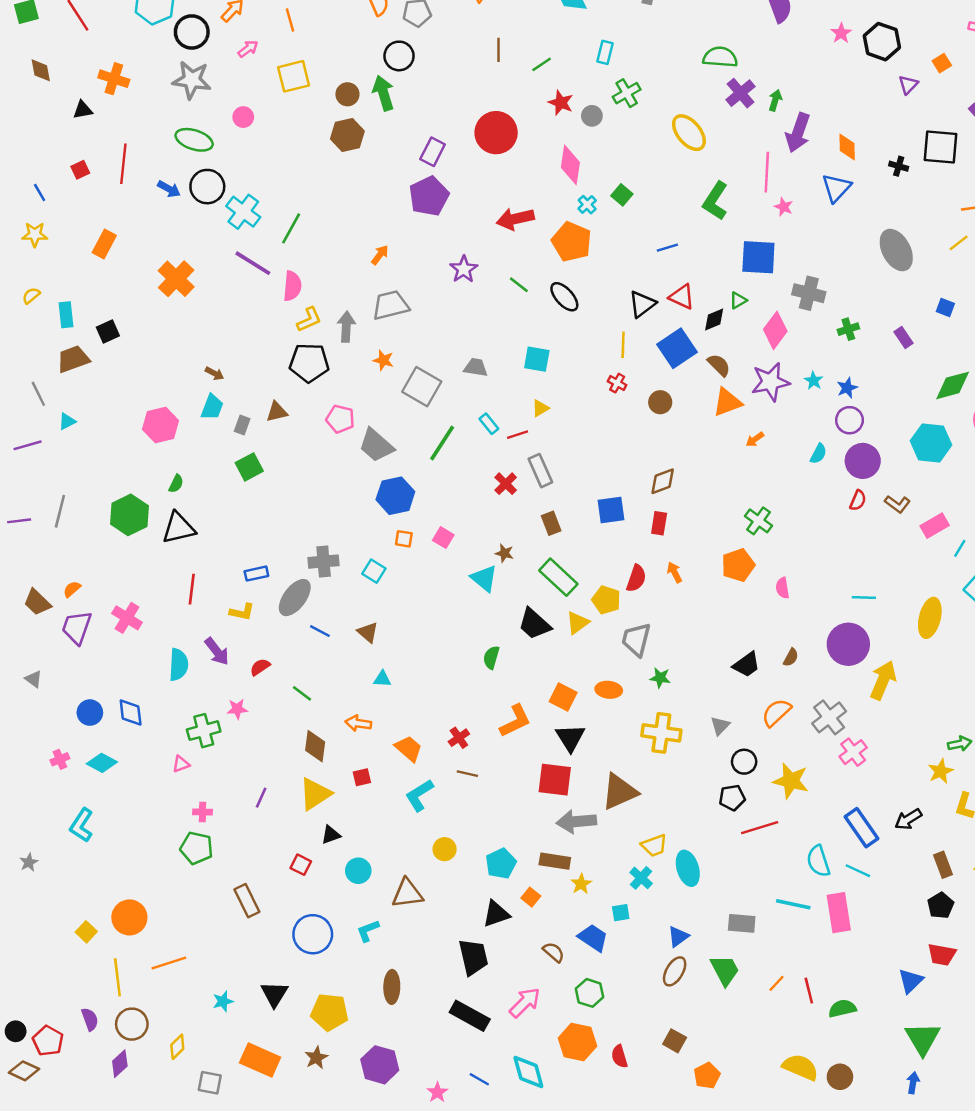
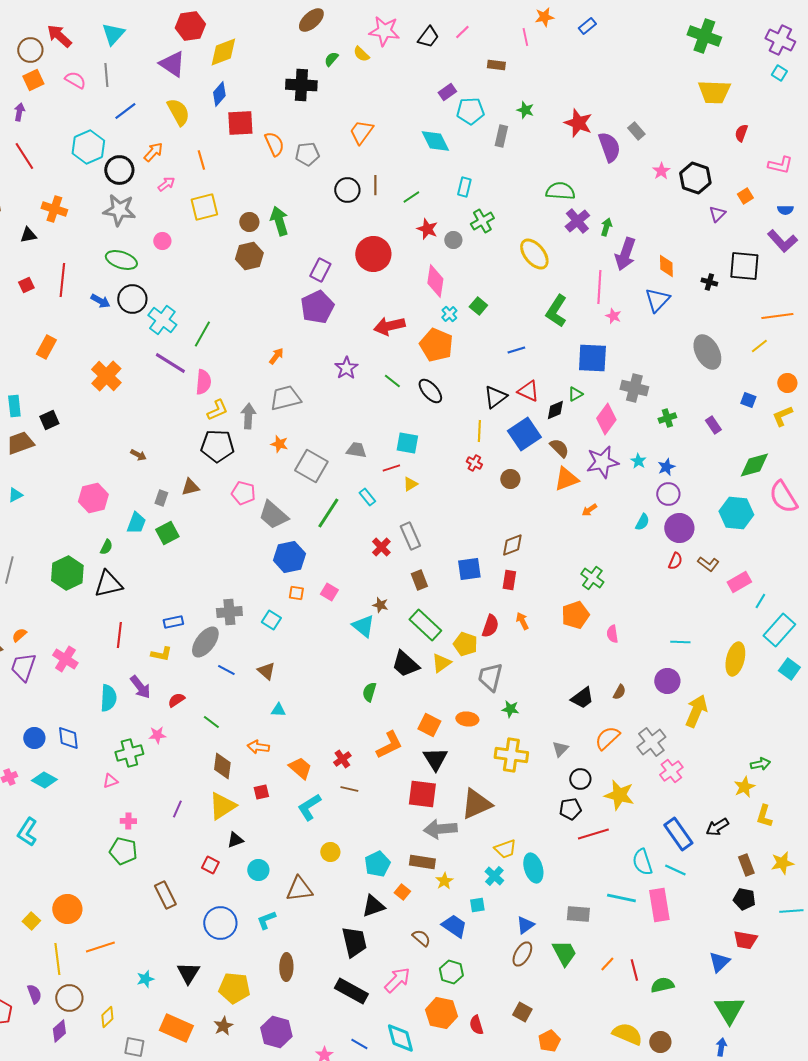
black circle: (399, 56) -> (347, 190), moved
cyan trapezoid: (212, 407) -> (136, 523), moved
red line: (518, 435) -> (391, 468), moved
purple circle: (848, 644) -> (667, 681), size x0.7
black pentagon: (941, 905) -> (744, 899), turned -30

